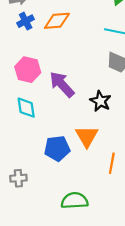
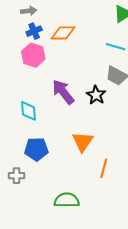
pink hexagon: (28, 70) -> (33, 55), moved
black star: (100, 101) -> (96, 95), moved
blue pentagon: (57, 148) -> (36, 149), moved

